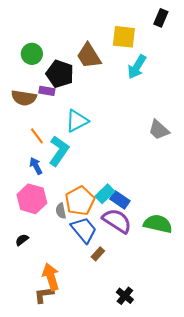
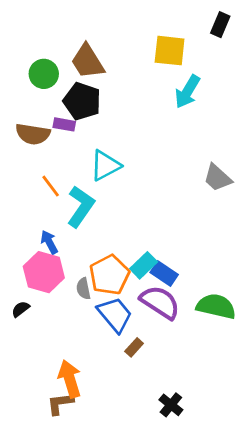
brown trapezoid: (89, 56) -> (88, 62), moved
blue arrow: (36, 166) -> (49, 242), moved
black semicircle: (22, 240) -> (21, 309), moved

